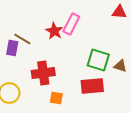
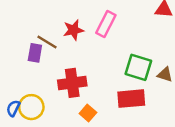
red star: (54, 31) -> (73, 30), moved, turned 30
orange square: (56, 98) -> (88, 113), turned 32

